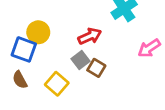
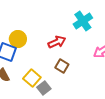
gray square: (80, 60) -> (44, 88), moved

